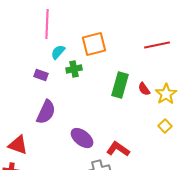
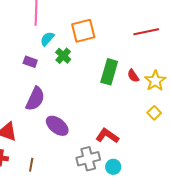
green cross: (74, 69) -> (63, 56), turned -35
purple ellipse: (82, 138) -> (57, 126), moved

